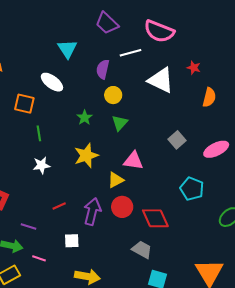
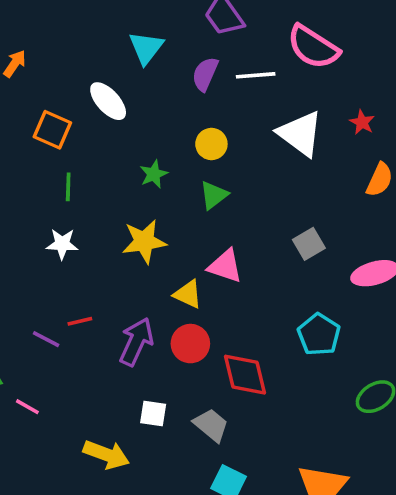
purple semicircle: (103, 69) -> (205, 74), moved
yellow triangle: (116, 180) -> (188, 294), turned 42
purple line: (28, 227) -> (46, 339), moved
white square: (72, 241) -> (153, 413), moved

